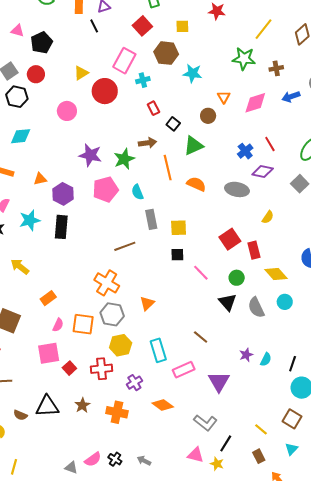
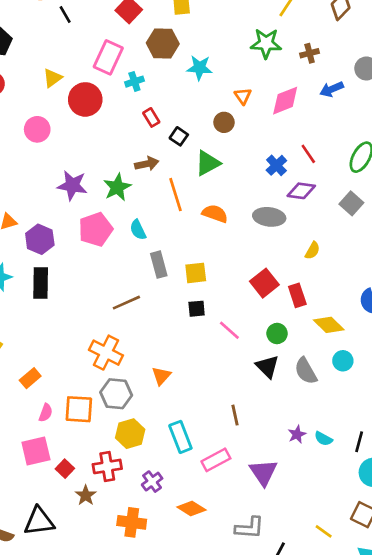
brown line: (201, 337) -> (235, 415), turned 42
cyan semicircle: (266, 359) -> (323, 439), turned 96
brown star: (82, 405) -> (86, 495), moved
gray L-shape: (205, 423) -> (249, 528), turned -30

